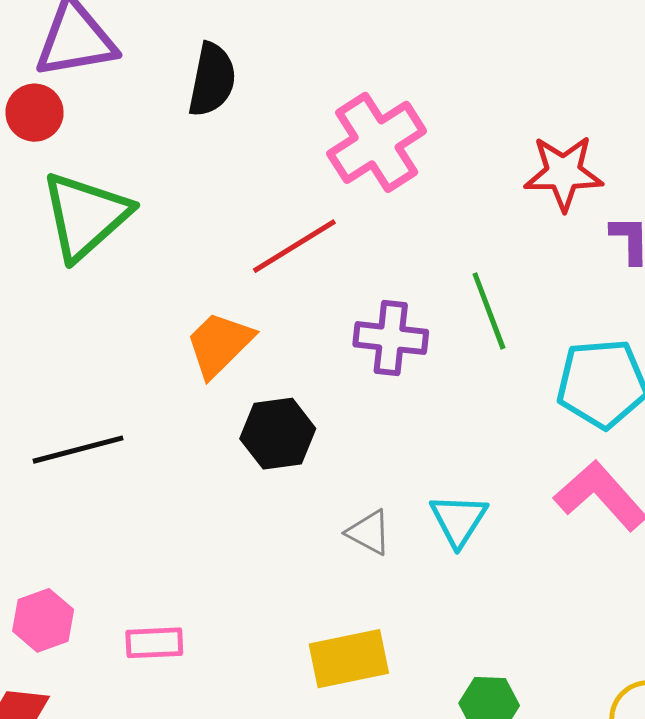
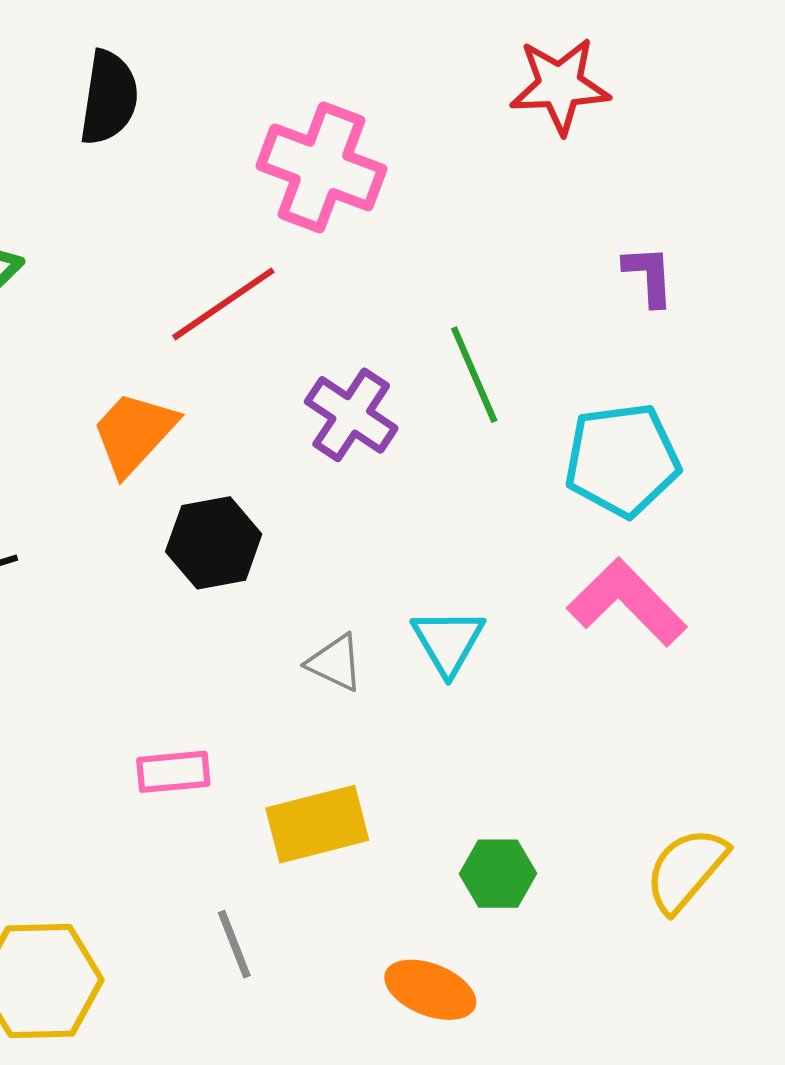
pink cross: (377, 142) -> (322, 167), turned -34
red star: (564, 173) -> (560, 86), moved
purple cross: (391, 338) -> (351, 415), turned 30
pink rectangle: (154, 643) -> (173, 772), moved

